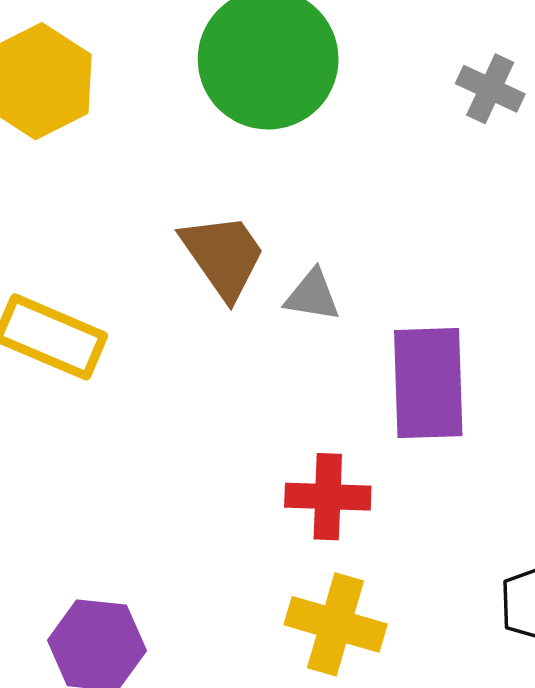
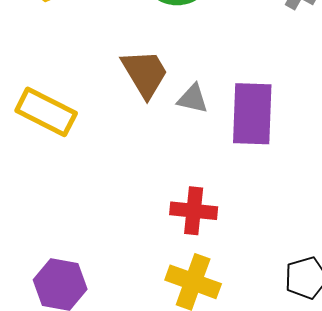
purple rectangle: (428, 383) -> (252, 114), moved

